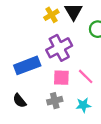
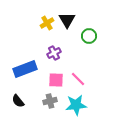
purple cross: (59, 48) -> (54, 53), size x0.6
cyan star: (83, 105) -> (76, 105), size x1.5

